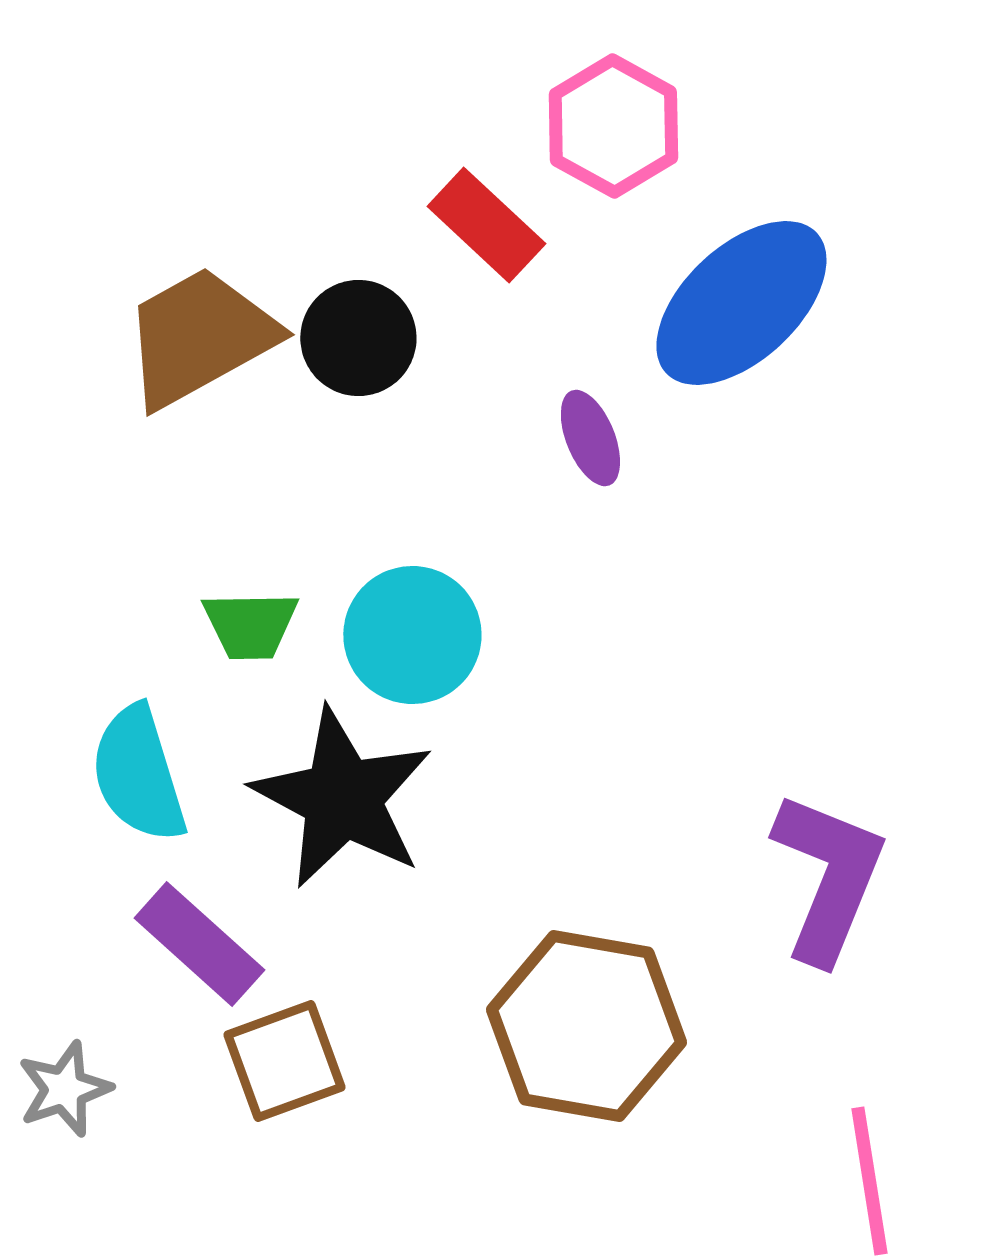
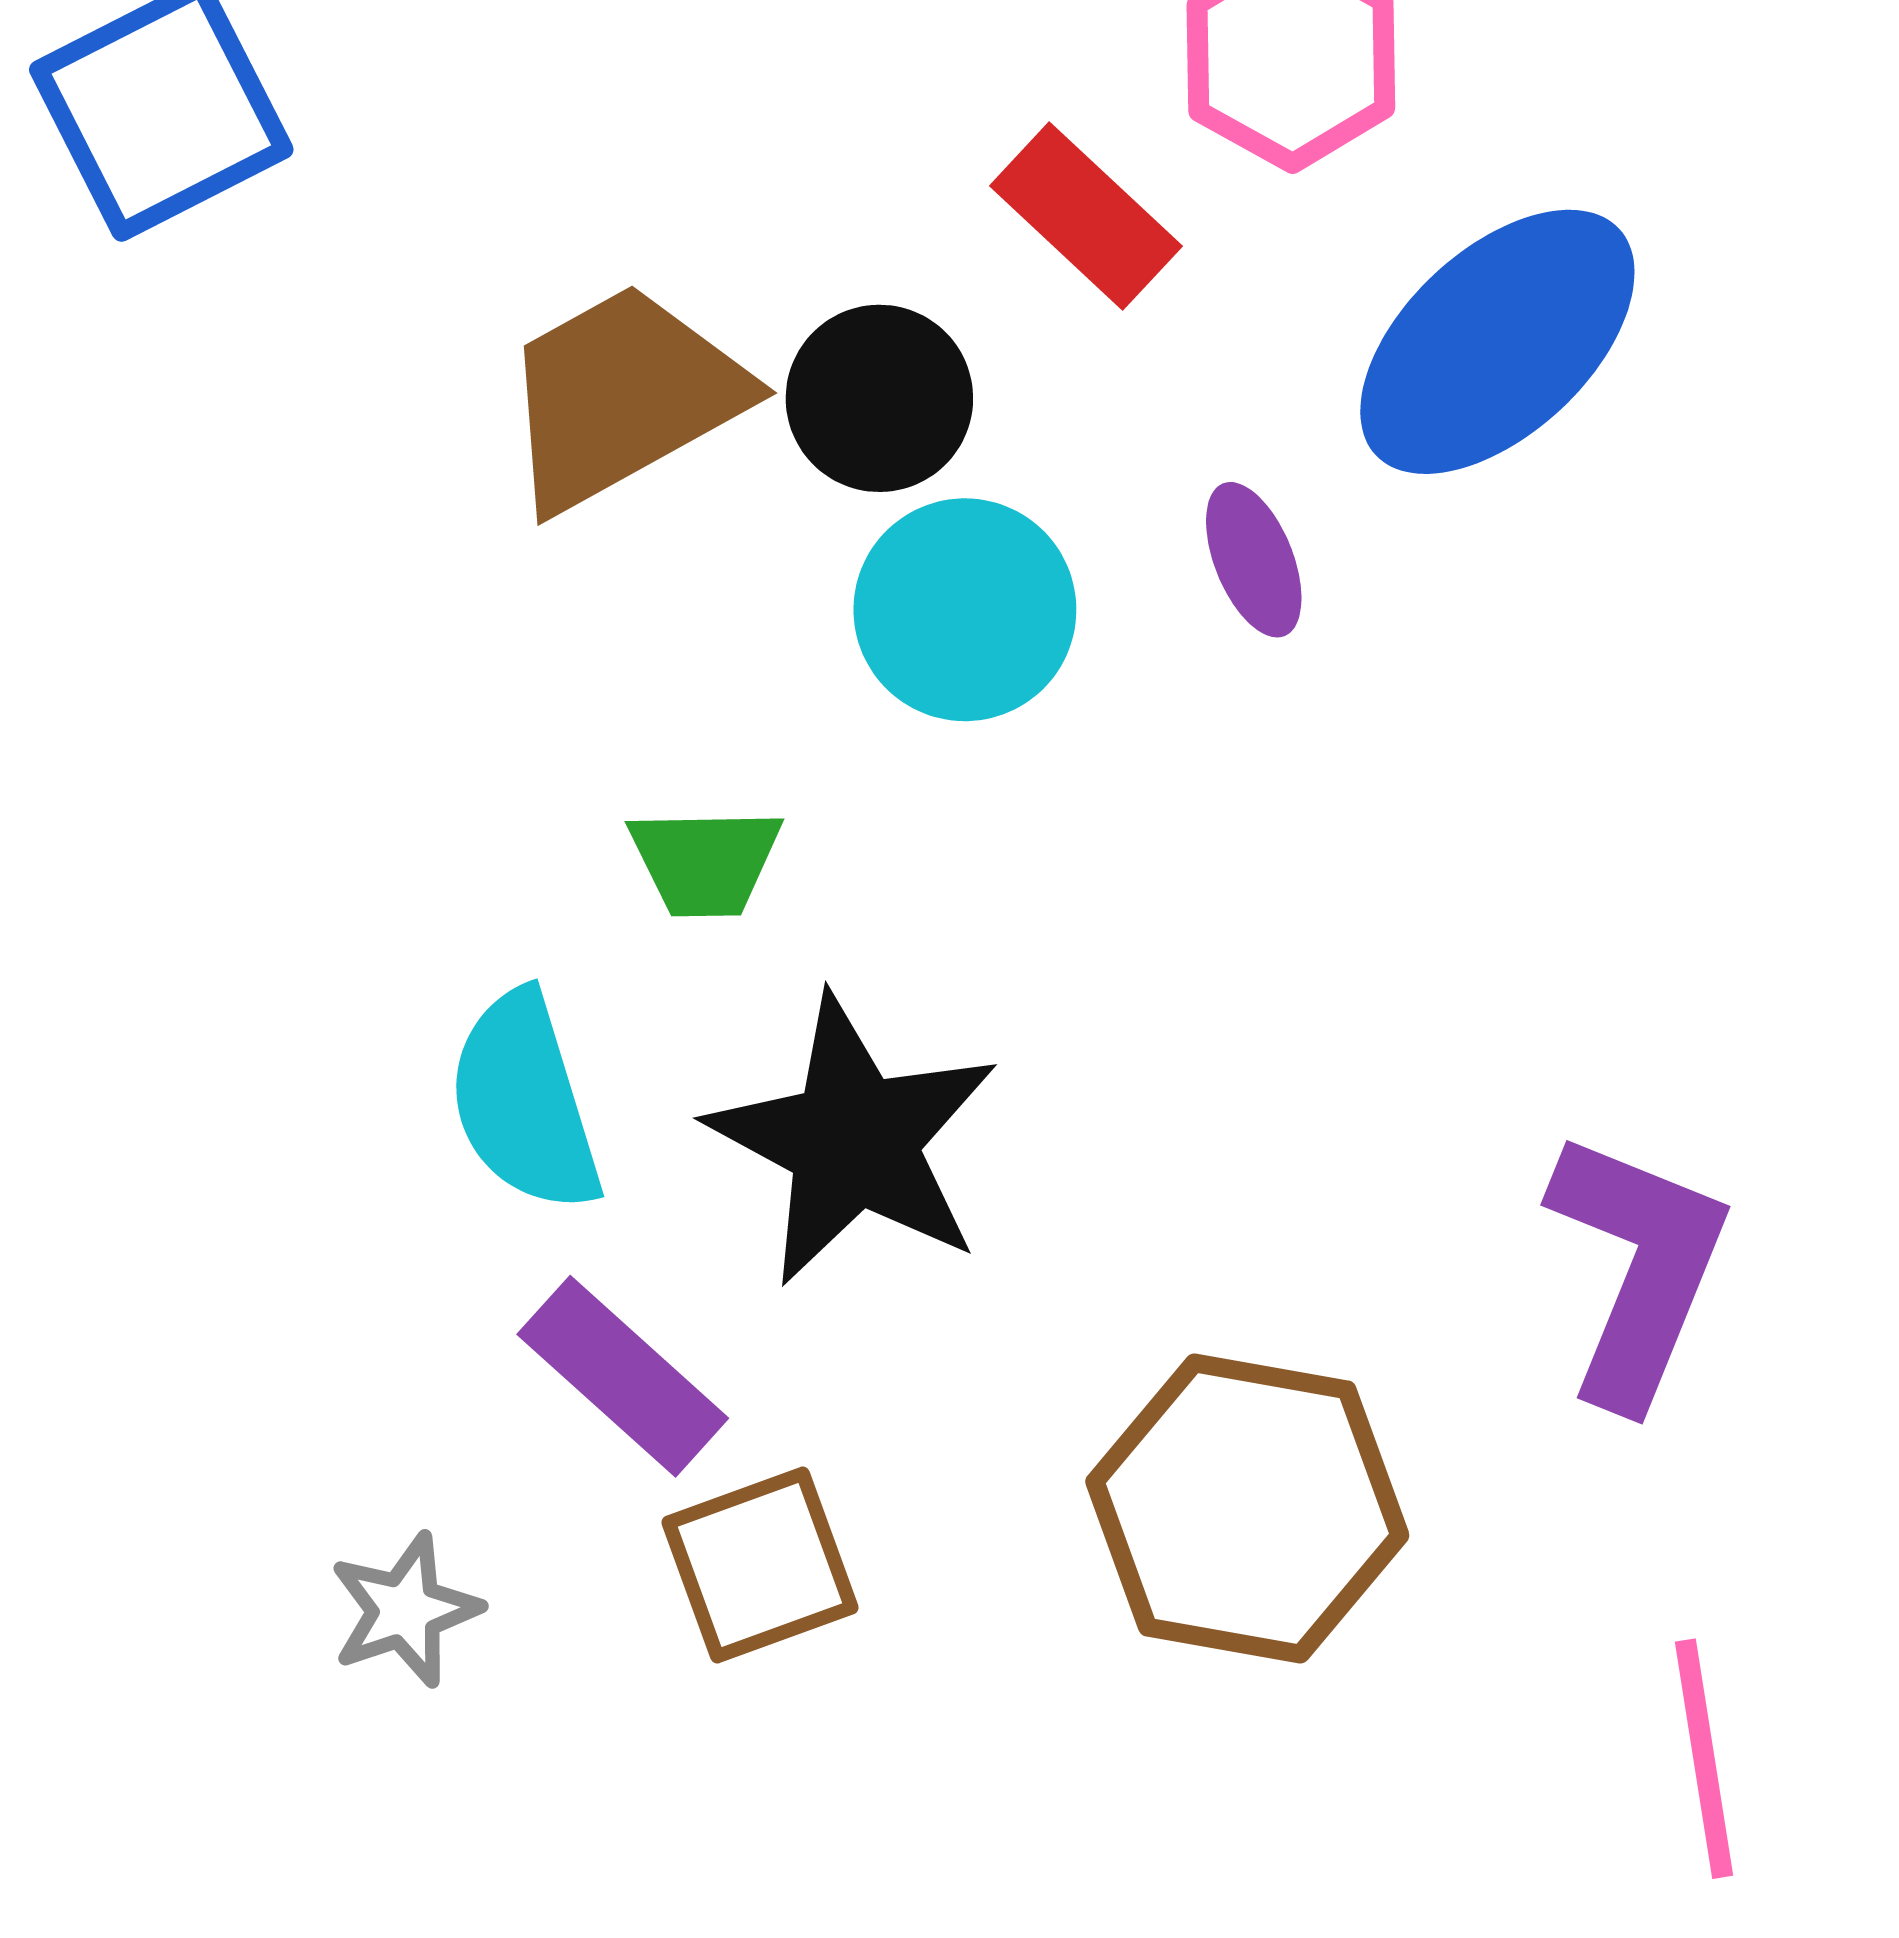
cyan circle: (412, 635) -> (965, 610), moved

